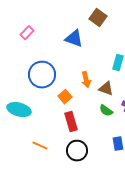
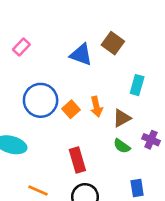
brown square: (98, 18) -> (113, 43), moved
brown triangle: (106, 89) -> (122, 118), turned -49
orange square: (65, 97) -> (71, 109), moved

